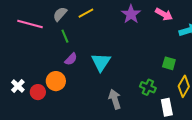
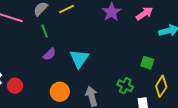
pink arrow: (164, 14) -> (144, 13), turned -66
orange circle: (56, 81) -> (60, 92), moved

